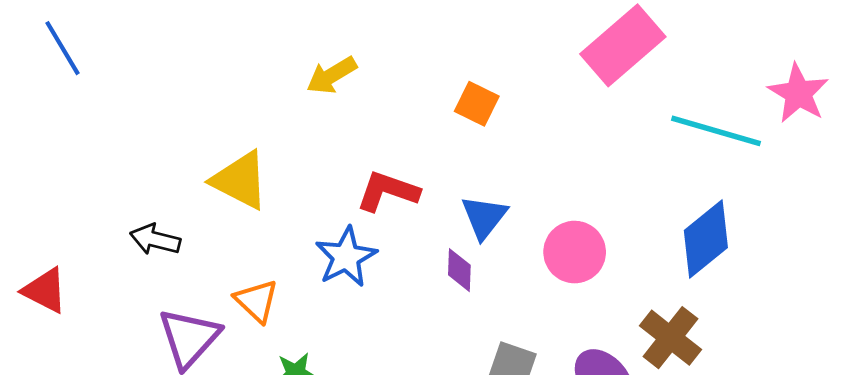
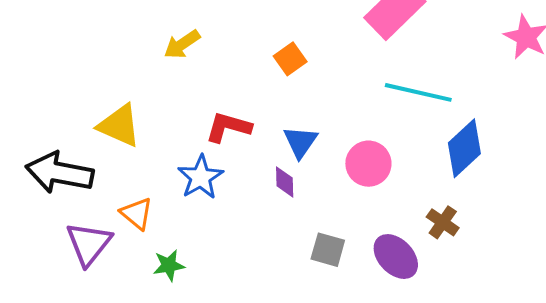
orange square: (477, 104) -> (290, 59), turned 32
cyan line: (716, 131) -> (418, 92), moved
black arrow: (155, 239) -> (60, 173), size x1.8
brown cross: (670, 338) -> (443, 222), size x0.7

